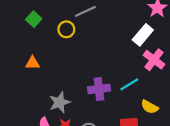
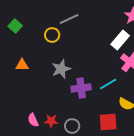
green square: (34, 19) -> (15, 26), moved
gray star: (60, 102) -> (61, 69), moved

